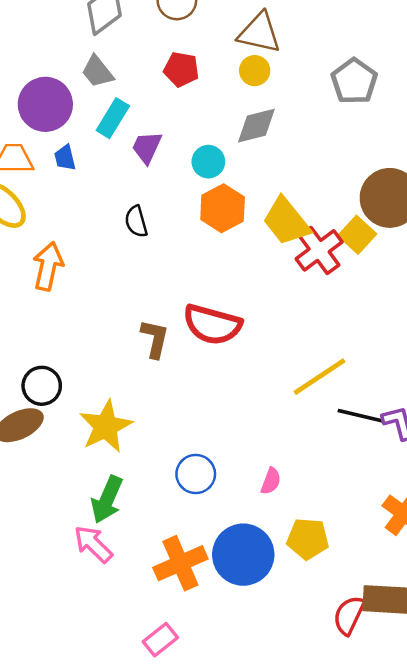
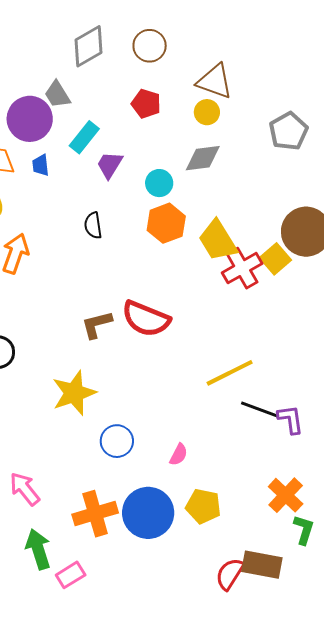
gray trapezoid: (97, 72) -> (57, 95), moved
brown L-shape: (155, 339) -> (97, 325), turned -124
yellow star: (106, 426) -> (74, 393), moved
green arrow: (107, 500) -> (38, 549), moved, turned 132

